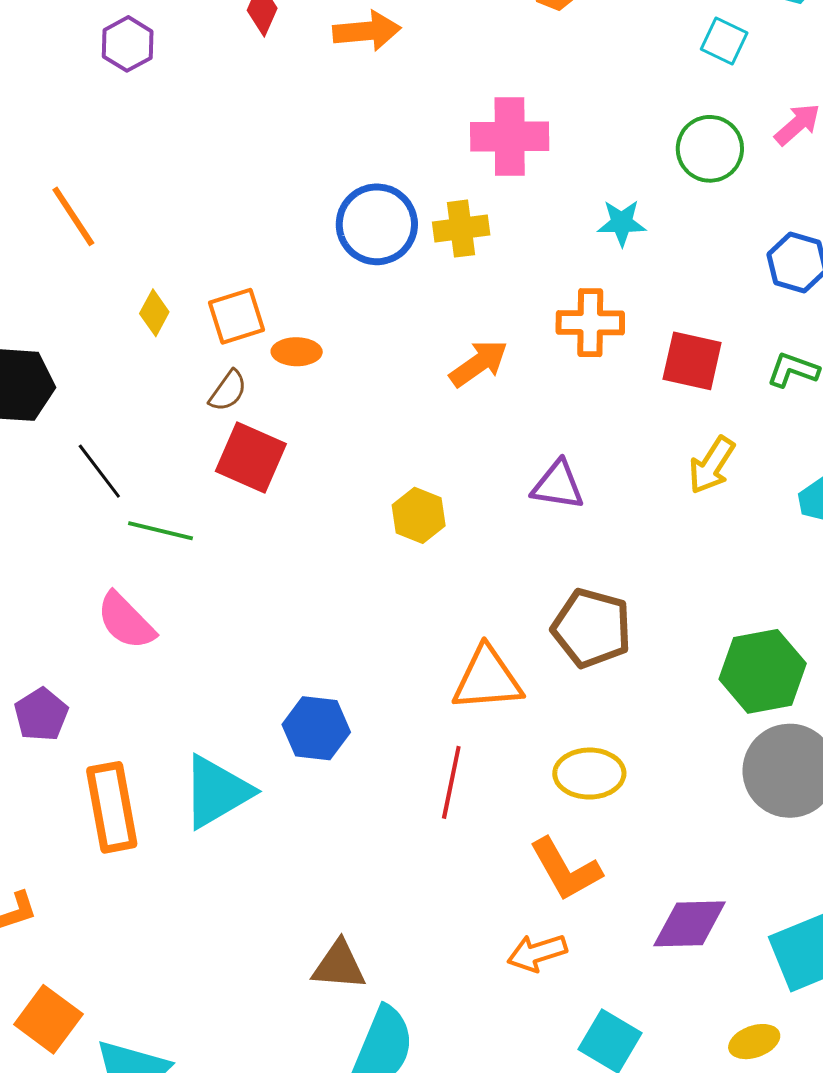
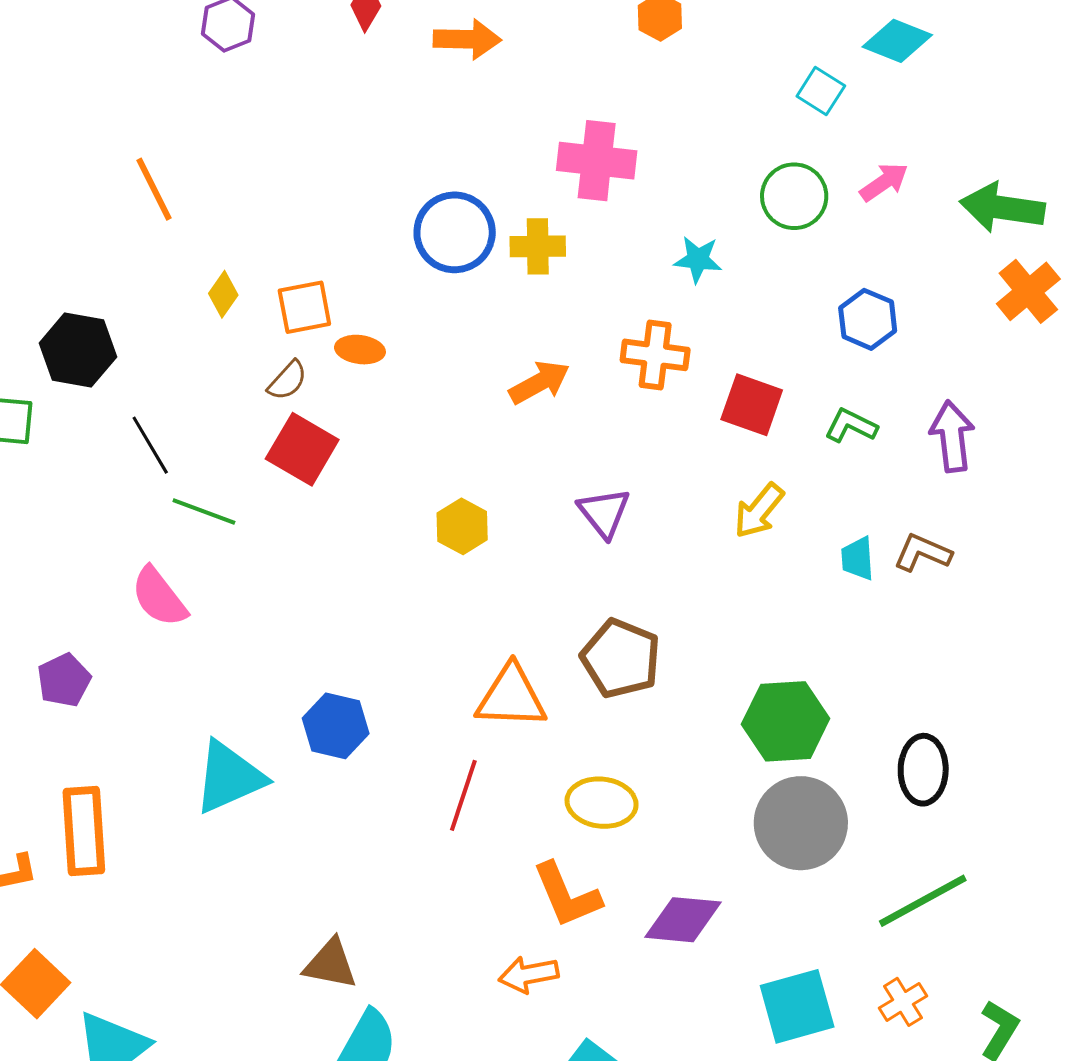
purple triangle: (558, 485) -> (604, 513), turned 36
orange rectangle: (112, 807) -> (84, 831), moved
purple diamond: (690, 924) -> (683, 920), moved

